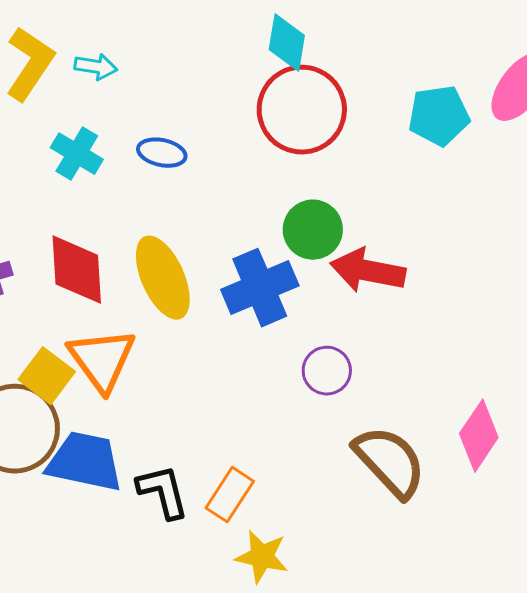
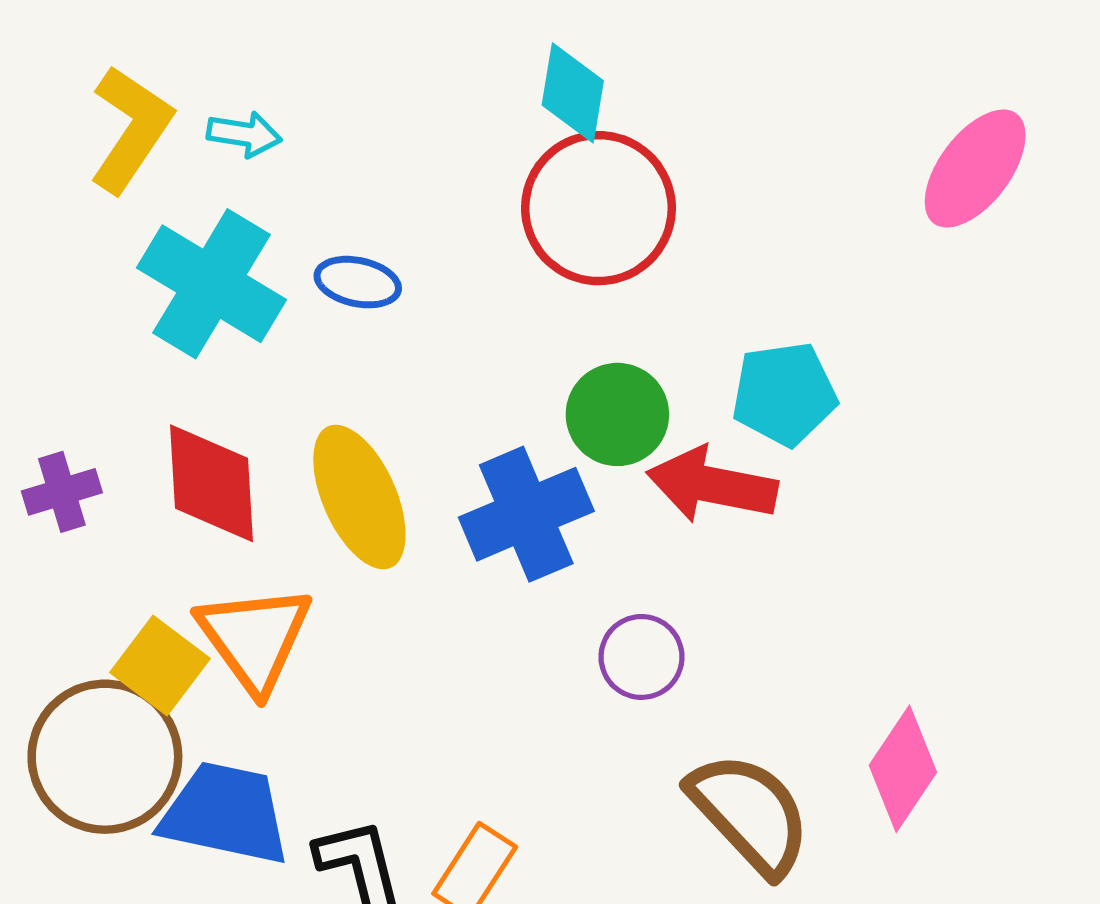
cyan pentagon: (439, 116) -> (784, 394), moved
cyan cross: (77, 154) -> (212, 284), size x1.6

